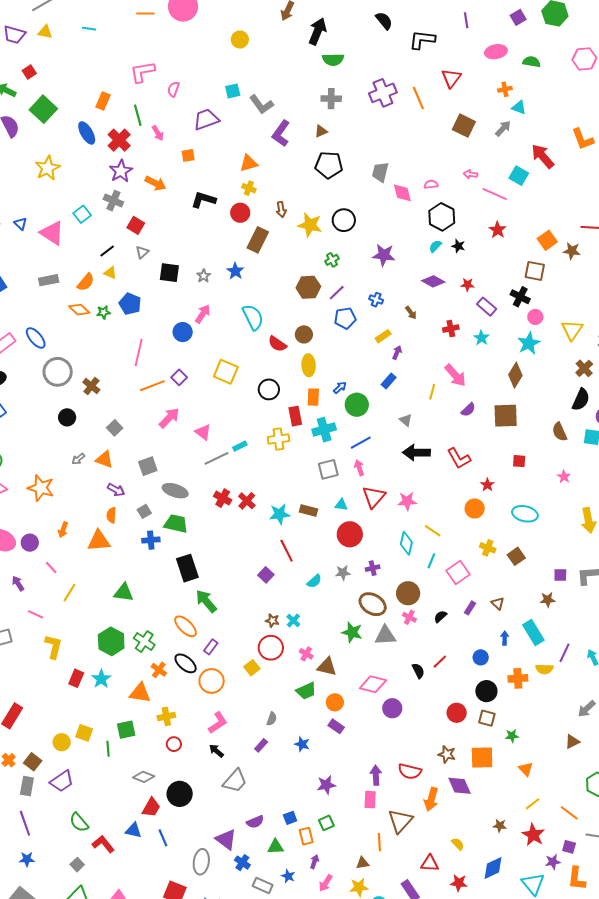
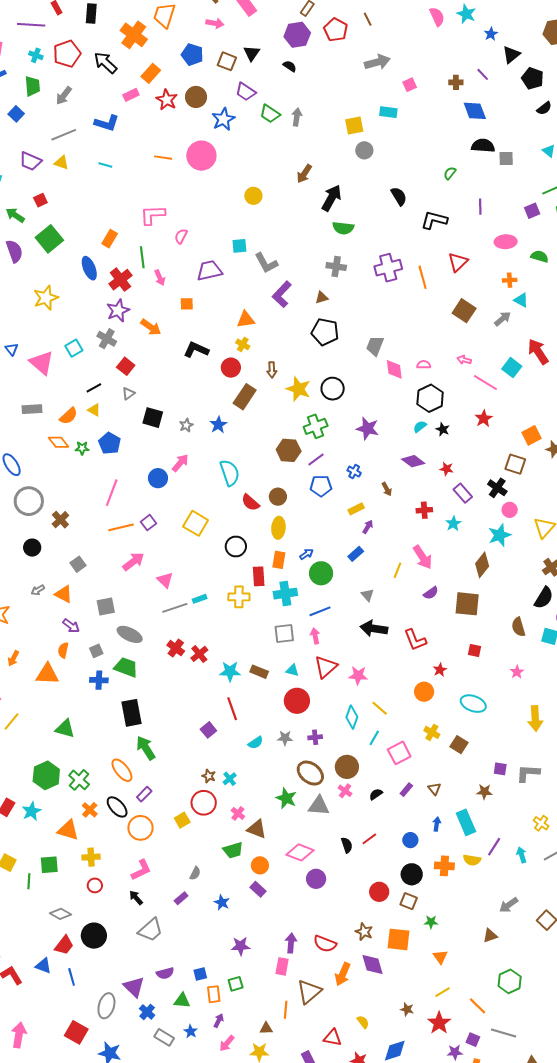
green cross: (332, 260) -> (316, 426), size x1.6
brown square: (516, 556) -> (459, 745), turned -30

